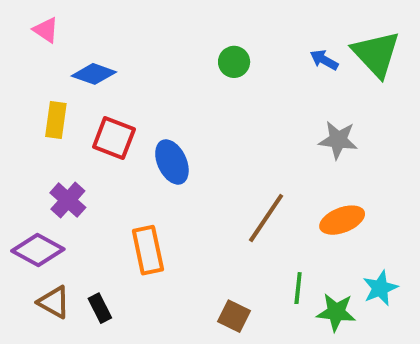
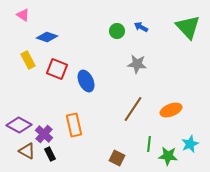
blue arrow: (324, 60) -> (141, 27), moved
yellow rectangle: (56, 120) -> (28, 60), turned -36
gray star: (338, 140) -> (137, 64), moved
purple cross: (68, 200) -> (44, 134), moved

